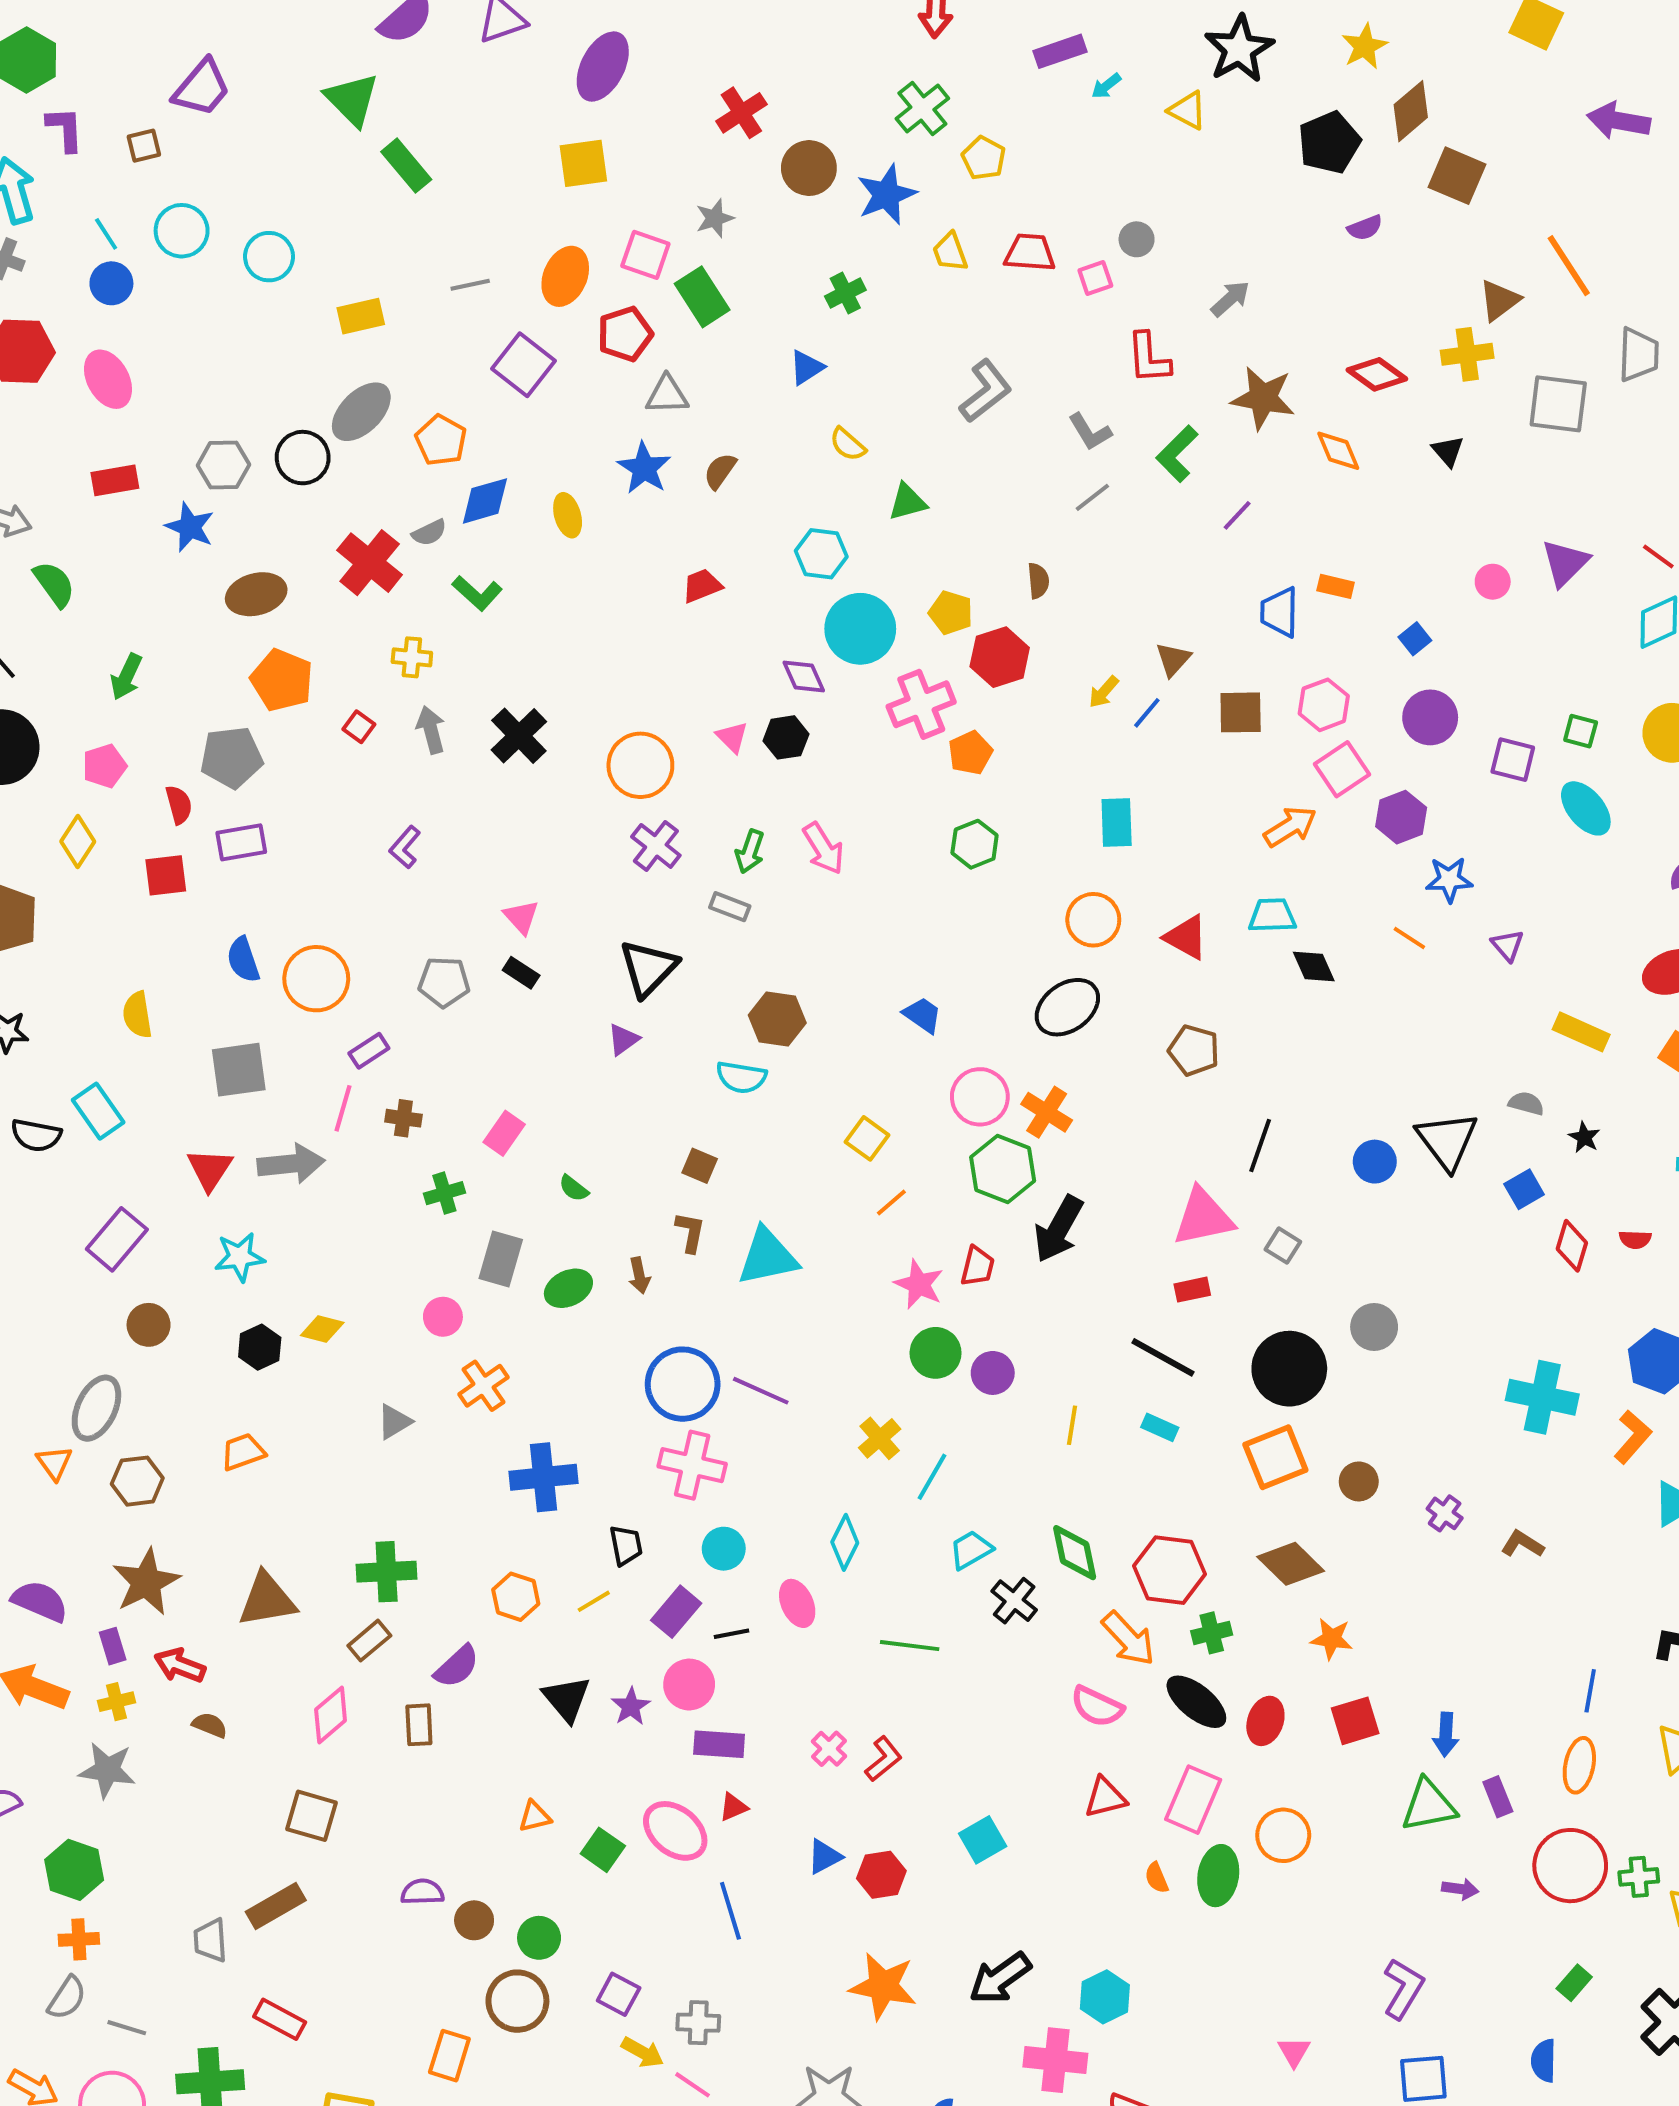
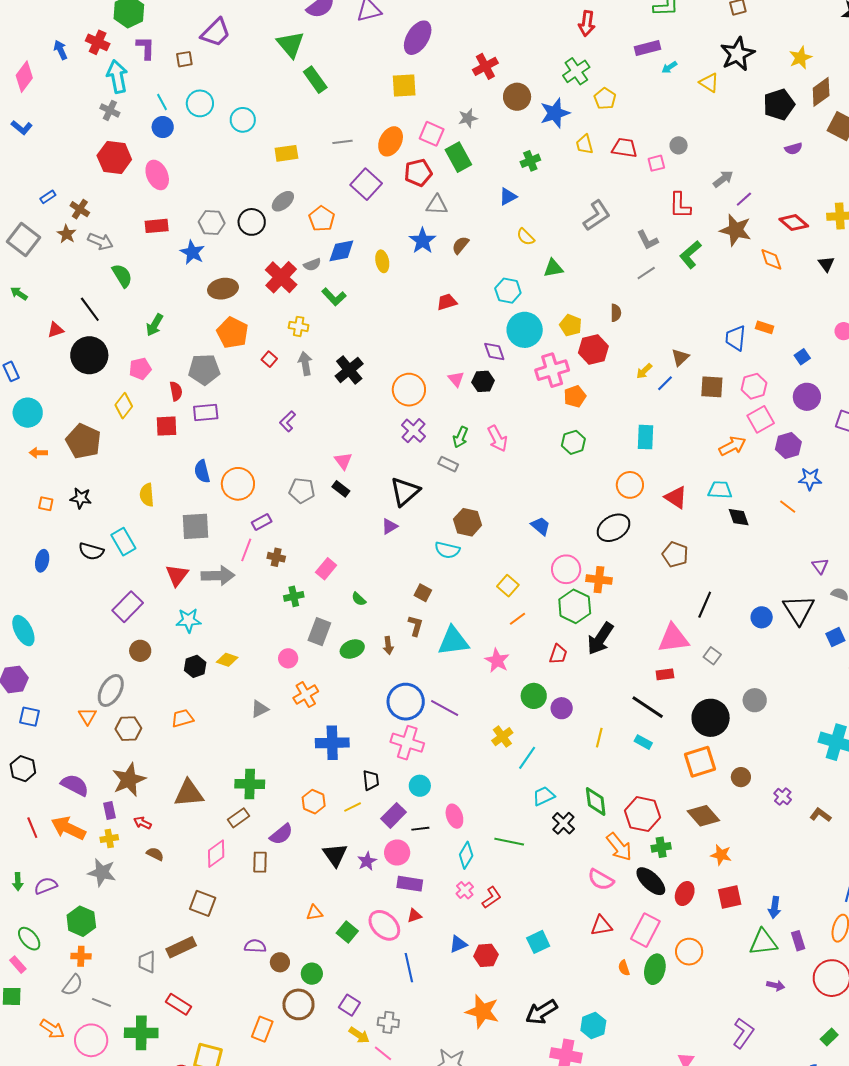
gray ellipse: (361, 412) -> (283, 201), size x0.7
purple line: (1237, 515) -> (744, 199), moved
purple triangle: (1507, 945) -> (820, 566), moved
orange cross: (1047, 1112) -> (599, 580), turned -30
pink star: (919, 1284) -> (497, 661), moved
cyan diamond: (845, 1542) -> (466, 855), moved
red arrow: (180, 1665) -> (142, 823), size x0.7

